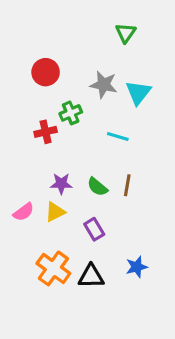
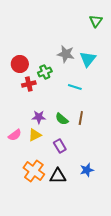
green triangle: (126, 33) -> (96, 21), moved
red circle: (46, 72) -> (20, 64), moved

